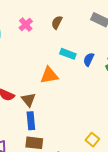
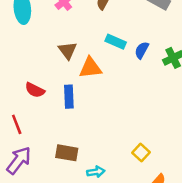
brown triangle: (29, 100) -> (68, 50), moved
blue rectangle: (31, 121) -> (69, 97), moved

